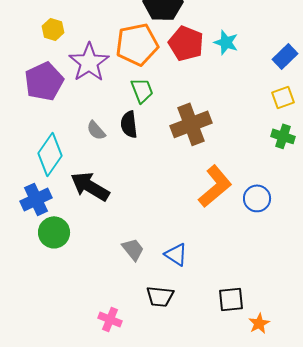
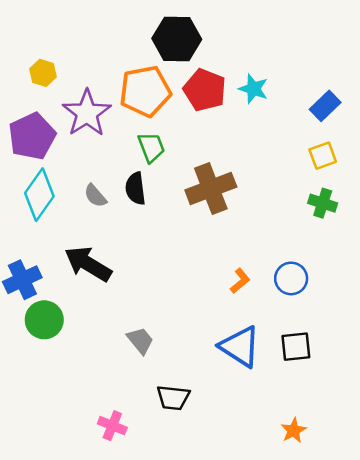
cyan diamond: (50, 154) -> (39, 195), moved
orange L-shape: (215, 186) -> (240, 281), moved, size x0.5
blue triangle: (176, 254) -> (240, 347), moved, size x1.5
black square: (231, 299) -> (296, 347), moved

